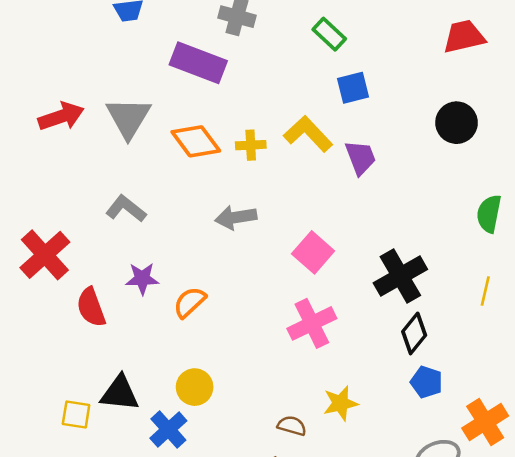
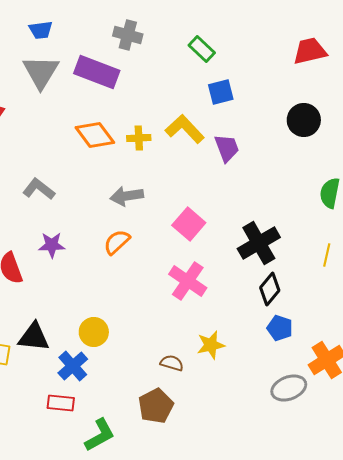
gray triangle: (128, 118) -> (41, 72), moved
orange semicircle: (190, 302) -> (117, 242), moved
pink cross: (312, 323) -> (188, 281), turned -30

